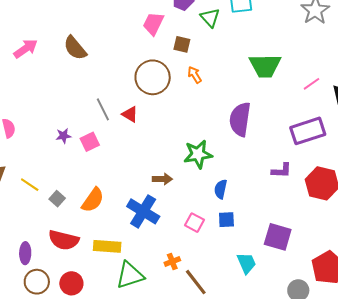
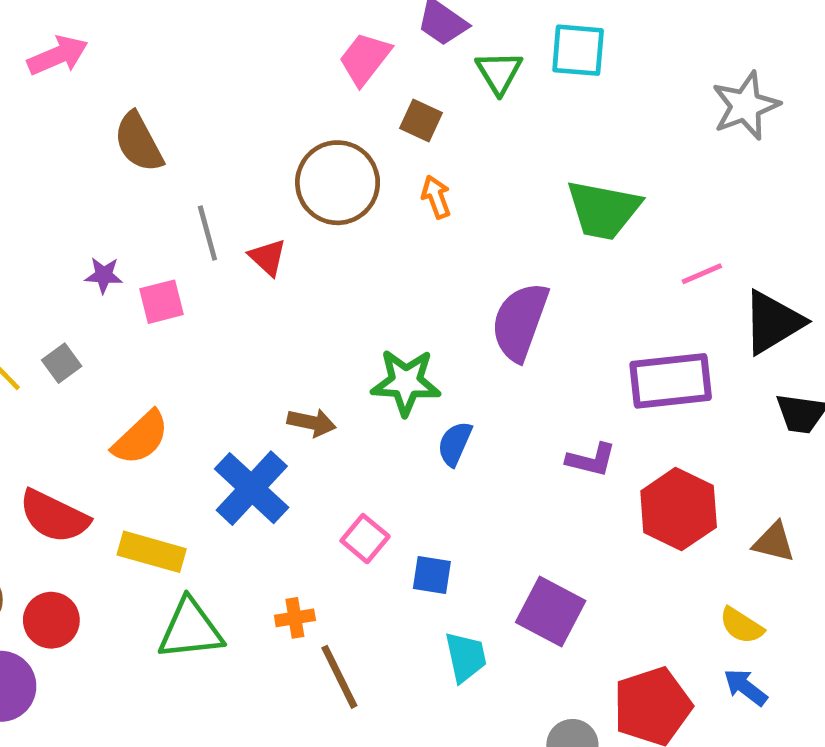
brown semicircle: (75, 48) -> (139, 142), moved
blue semicircle: (221, 189) -> (455, 444), moved
gray square: (57, 199) -> (62, 363), moved
blue square: (226, 220) -> (432, 575), moved

